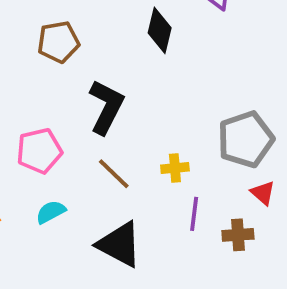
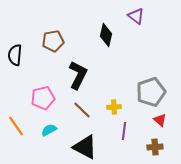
brown cross: (238, 235) -> (155, 147), moved

